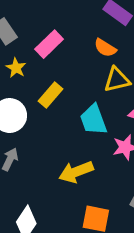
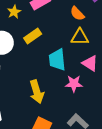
yellow arrow: (76, 172) -> (37, 92), turned -100

